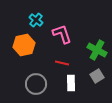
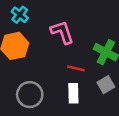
cyan cross: (36, 20) -> (20, 15), moved
red line: (62, 63) -> (76, 68), moved

